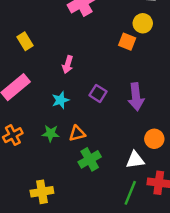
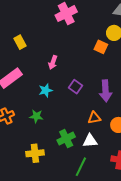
orange triangle: (77, 133) -> (94, 118), moved
white triangle: (135, 160) -> (90, 141), moved
yellow cross: (42, 192) -> (35, 153), moved
green line: (130, 193) -> (81, 167), moved

